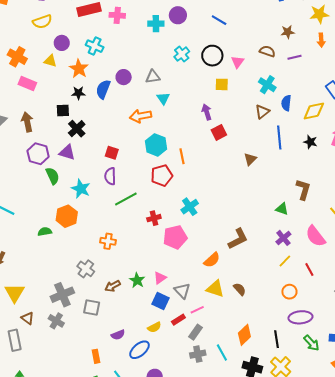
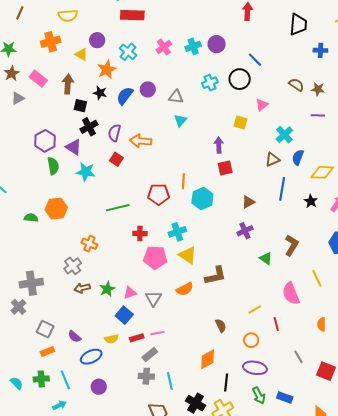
pink cross: (117, 15) -> (164, 47), moved, turned 35
yellow semicircle: (42, 22) -> (68, 16), moved
cyan cross: (156, 24) -> (193, 46), turned -35
brown semicircle: (267, 51) -> (296, 85), moved
black circle: (212, 56) -> (240, 79), moved
orange cross: (17, 57) -> (51, 42), turned 30
pink rectangle: (27, 84) -> (38, 79), moved
orange arrow: (141, 116) -> (141, 141), moved
brown arrow: (27, 122) -> (68, 84), moved
cyan hexagon: (156, 145) -> (202, 199), moved
purple semicircle: (110, 176) -> (114, 133), moved
cyan star: (81, 189) -> (86, 172), moved, turned -30
purple cross: (283, 238) -> (245, 231), moved
gray cross: (86, 269) -> (73, 266), moved
yellow triangle: (215, 289) -> (188, 255), moved
brown semicircle: (240, 289) -> (221, 326), moved
gray triangle: (182, 291) -> (153, 298), moved
gray square: (92, 307) -> (45, 329), moved
purple semicircle: (118, 335) -> (74, 337), turned 48
orange diamond: (244, 335) -> (208, 359), moved
orange rectangle: (96, 356) -> (47, 352), turned 64

